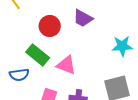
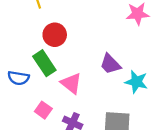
purple trapezoid: (83, 18) -> (110, 64), moved
red circle: (50, 26) -> (55, 35), moved

